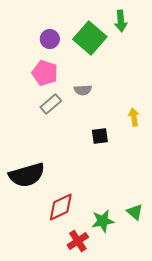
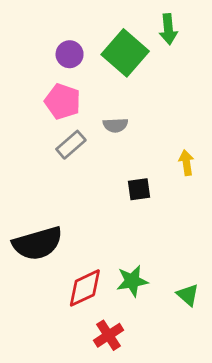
green star: (103, 221) -> (132, 281), moved

